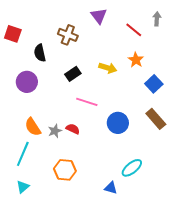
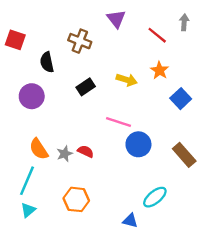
pink line: (87, 102) -> (118, 122), moved
brown rectangle: (156, 119) -> (184, 155), moved
cyan triangle: (23, 187) -> (28, 210), moved

